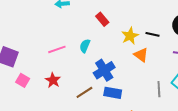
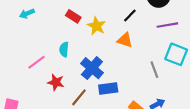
black line: (152, 34) -> (130, 15), turned -40
yellow star: (130, 36) -> (97, 26), moved
red star: (53, 80) -> (56, 82), moved

